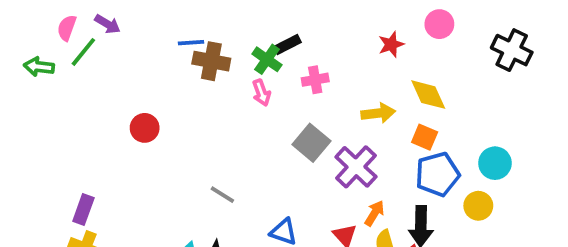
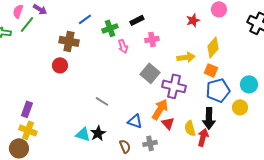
blue line: (191, 43) -> (85, 19), turned -32
green cross: (267, 59) -> (110, 28), moved, turned 35
brown cross: (211, 61) -> (69, 41), moved
yellow diamond: (428, 95) -> (213, 47), turned 65
purple cross: (356, 167) -> (174, 86), turned -30
orange arrow: (374, 213) -> (160, 109), moved, size x1.5

